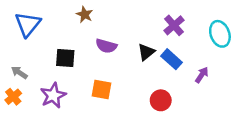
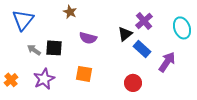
black triangle: (146, 52) -> (125, 34), moved
gray arrow: (19, 73) -> (34, 50), moved
purple arrow: (202, 75) -> (167, 62), size x1.5

